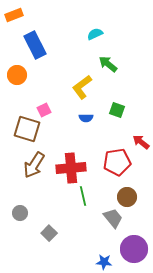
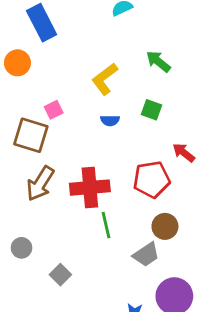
green arrow: (108, 64) -> (158, 61), moved
gray trapezoid: (113, 218) -> (146, 255), turned 95

